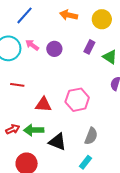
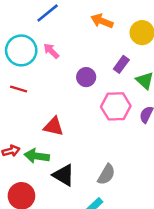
purple circle: (54, 49) -> (86, 77), moved
red line: (17, 85) -> (19, 89), moved
pink hexagon: (77, 100) -> (116, 106), moved

